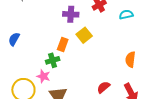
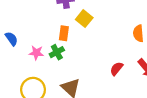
blue semicircle: (14, 39) -> (11, 39), turned 128
pink star: (43, 76) -> (36, 53), moved

